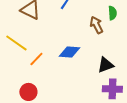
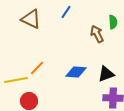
yellow line: (16, 43) -> (16, 80), moved, turned -45
blue diamond: (69, 52) -> (76, 72), moved

